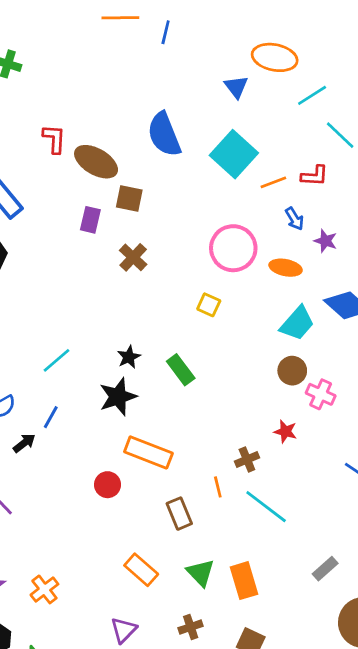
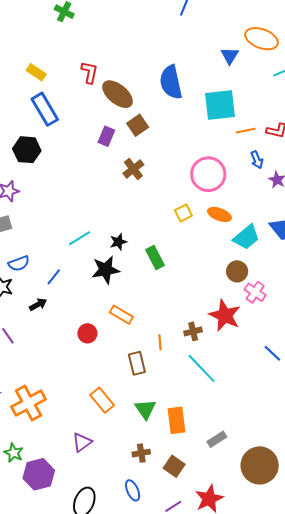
cyan square: (234, 154) -> (220, 105), turned 32
brown square: (129, 198) -> (138, 125), turned 35
orange ellipse: (286, 268) -> (219, 214), moved
yellow square: (209, 305) -> (183, 213), turned 30
cyan line: (56, 360) -> (80, 238), moved
red star: (285, 432) -> (225, 315), size x1.8
black arrow: (24, 443) -> (38, 304), moved
orange rectangle: (148, 452) -> (121, 315), size x0.7
orange line: (218, 487) -> (160, 342), moved
gray rectangle: (325, 569) -> (217, 439), moved
orange cross: (44, 589) -> (28, 403), size x1.6
brown cross: (191, 627) -> (141, 453), moved

